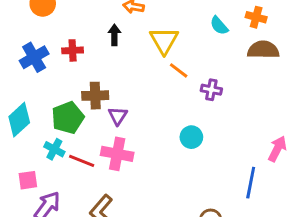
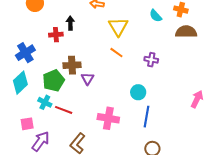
black arrow: (114, 35) -> (70, 23), moved
blue cross: (34, 57) -> (25, 53), moved
orange line: (179, 70) -> (116, 53), moved
pink cross: (117, 154) -> (108, 118), moved
blue line: (251, 183) -> (146, 117), moved

